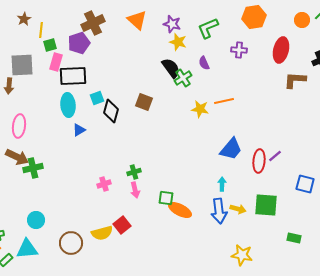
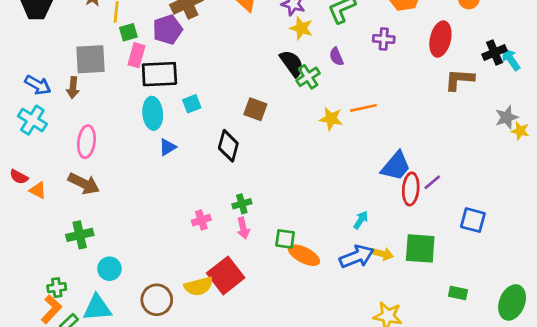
black diamond: (111, 111) -> (228, 146), moved
blue trapezoid: (231, 149) -> (396, 166), moved
green cross: (33, 168) -> (80, 235), moved
cyan arrow: (222, 184) -> (361, 220), turned 32
blue arrow: (219, 211) -> (357, 257), turned -105
red square: (122, 225) -> (226, 275), size x1.5

